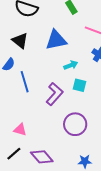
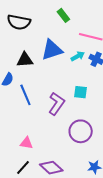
black triangle: (20, 41) -> (25, 60), moved, turned -36
cyan arrow: (71, 65) -> (78, 56), moved

